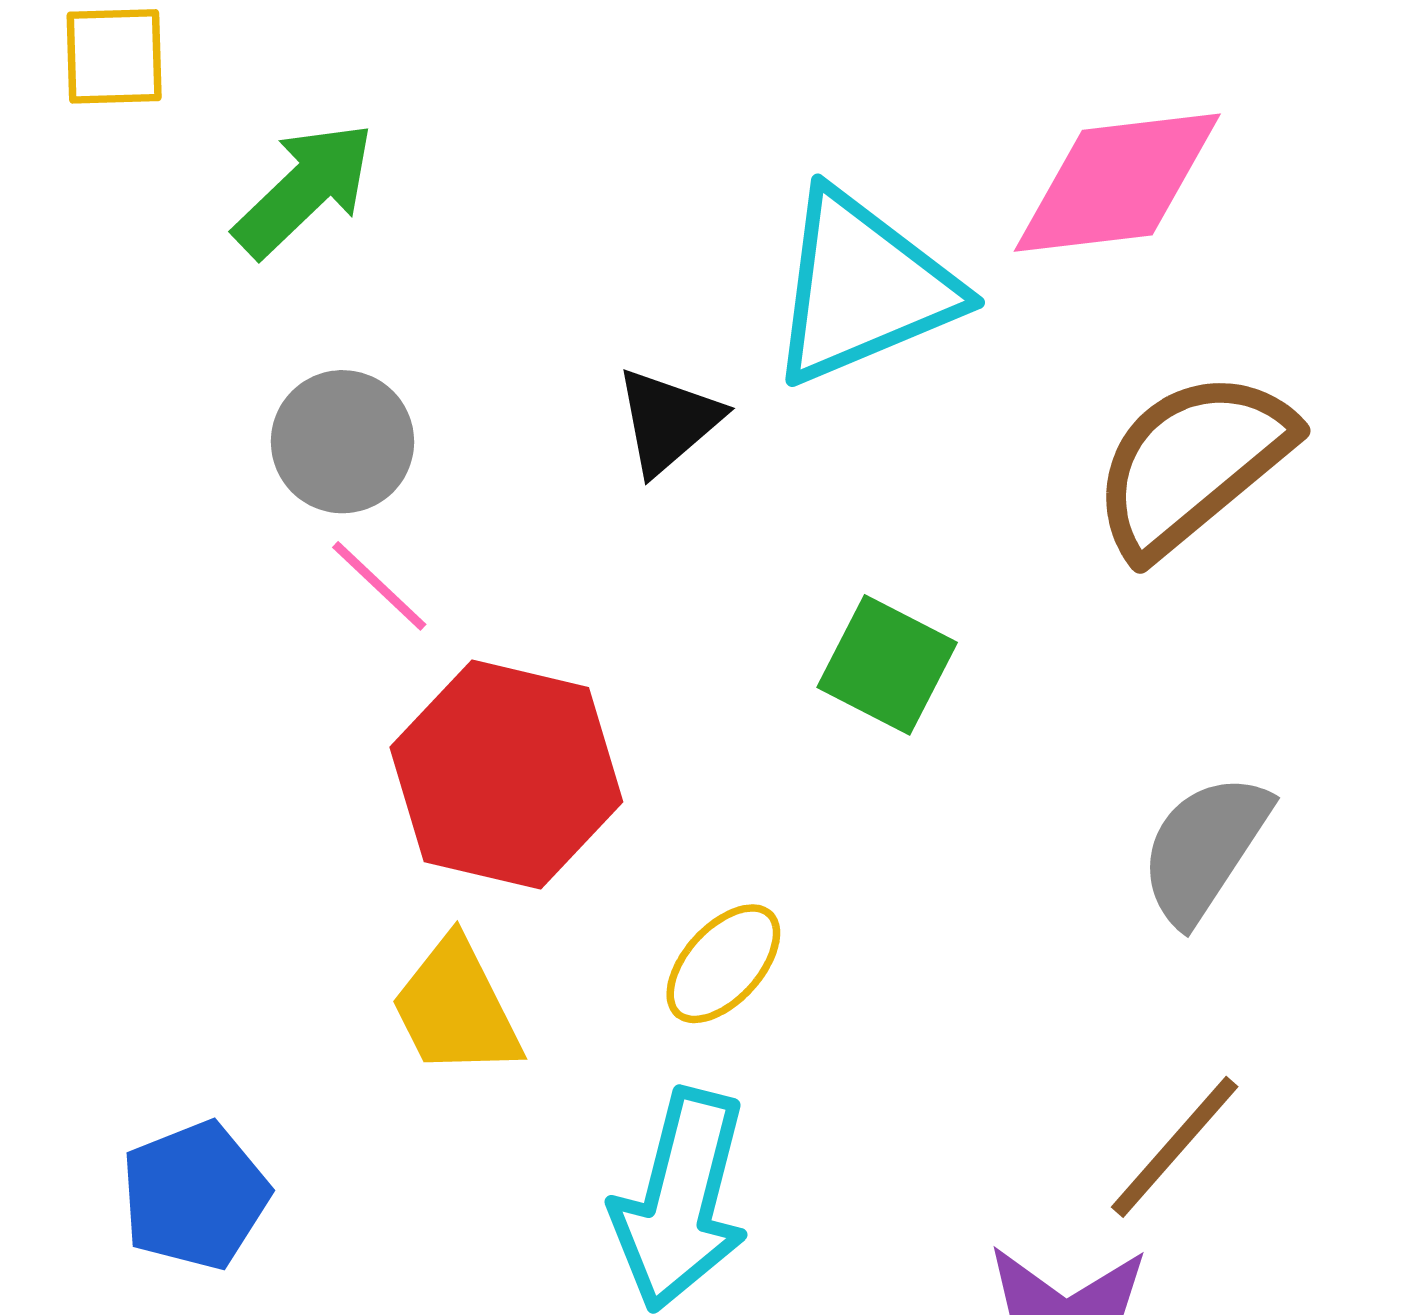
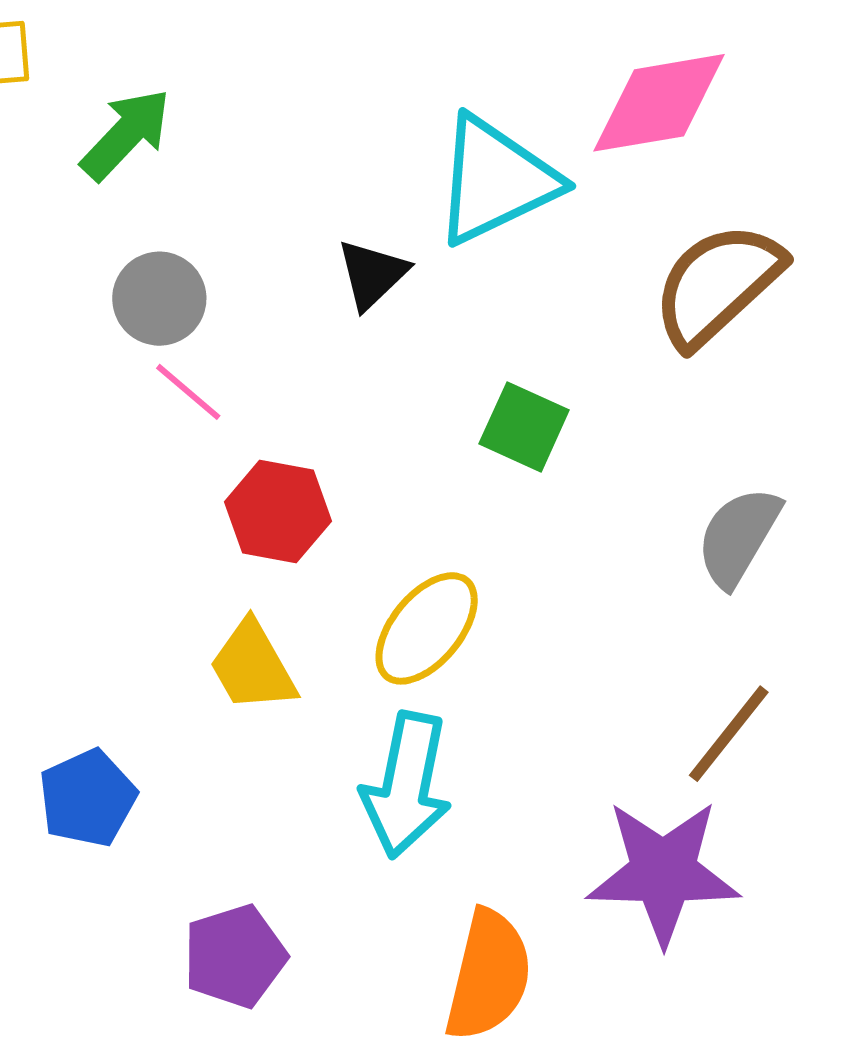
red hexagon: (506, 775) -> (278, 512), size x0.7
yellow ellipse: (723, 964) -> (427, 628), size x1.4

